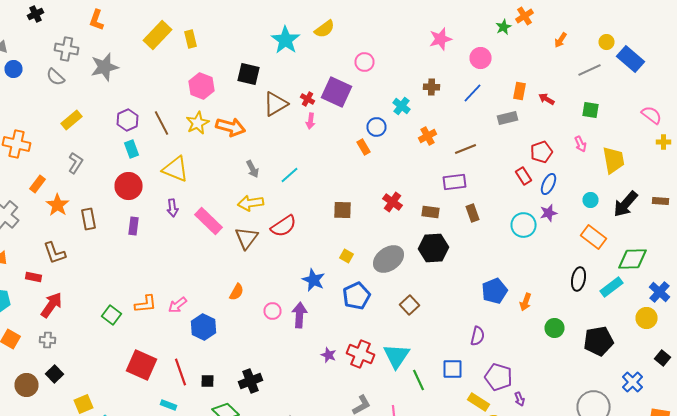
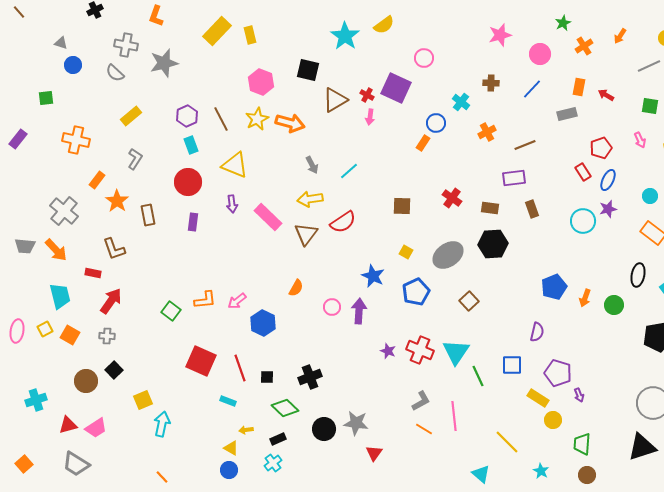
orange cross: (524, 16) -> (584, 46), moved
orange rectangle: (364, 147) -> (423, 143), turned 63
green circle: (554, 328) -> (614, 305), moved

